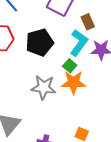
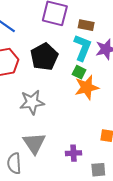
brown rectangle: (88, 22) -> (86, 25), turned -42
gray star: (44, 87) -> (32, 102), moved

